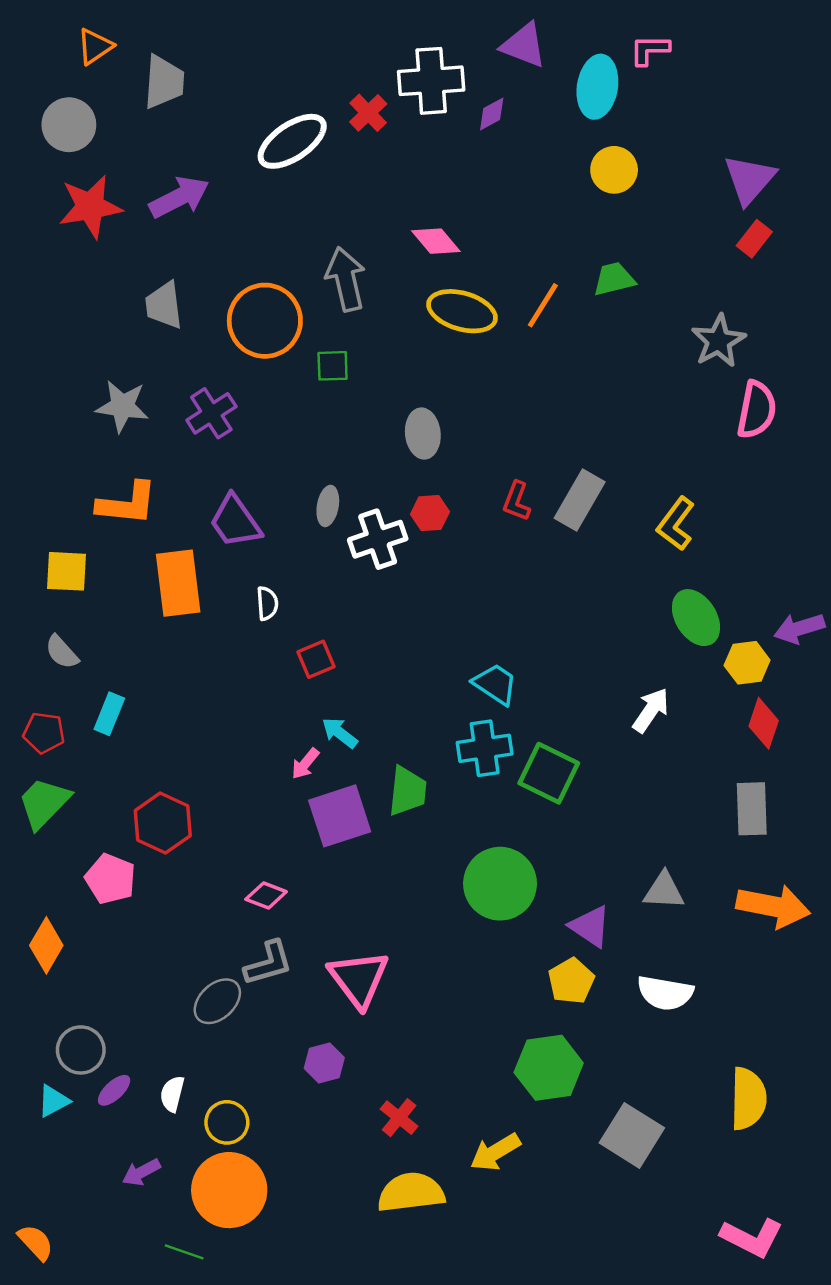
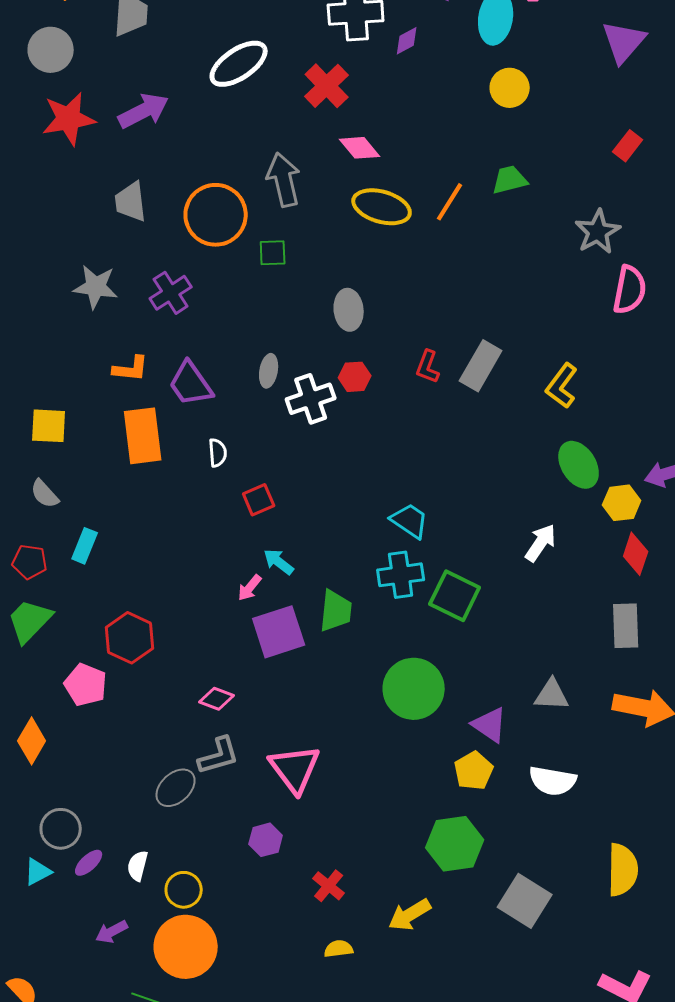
red cross: (368, 113) -> (327, 86), moved, size x1.4
purple triangle: (749, 179) -> (624, 42), moved
orange L-shape: (127, 504) -> (131, 369), moved, size x0.7
yellow semicircle: (411, 1192) -> (339, 949), size x0.5

